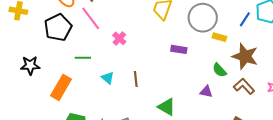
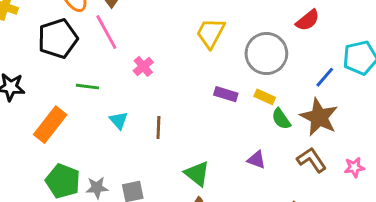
blue line: (245, 19) -> (325, 77), moved
yellow rectangle: (219, 37) -> (265, 97), moved
green semicircle: (219, 70) -> (281, 119), moved

